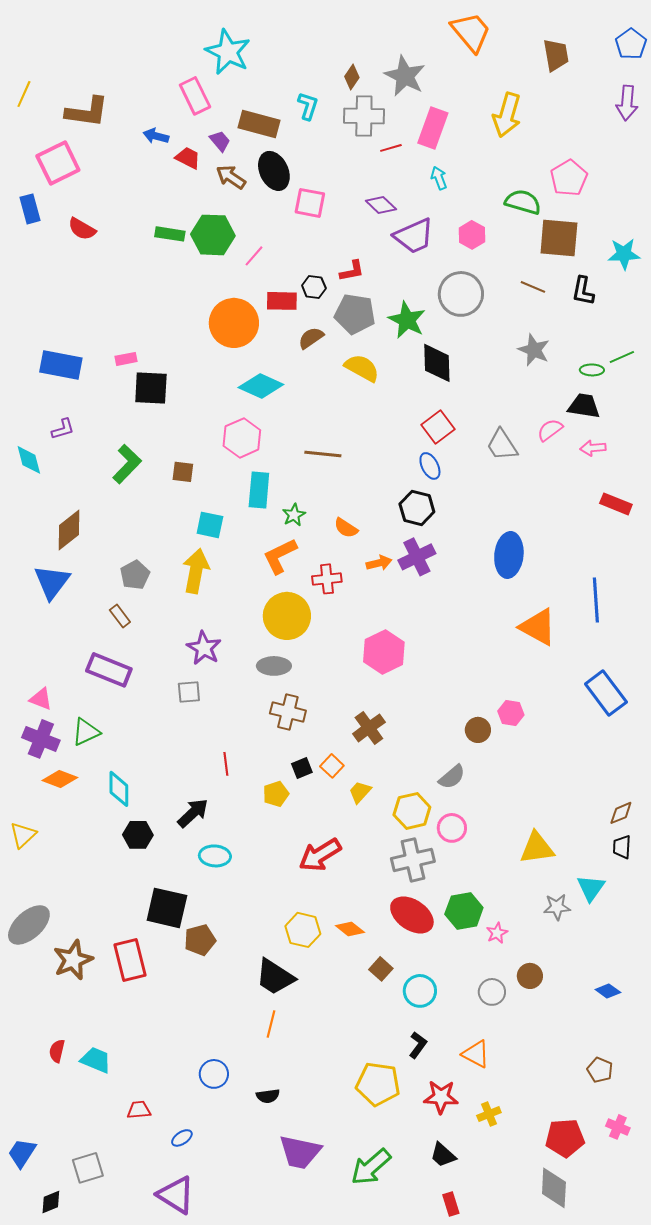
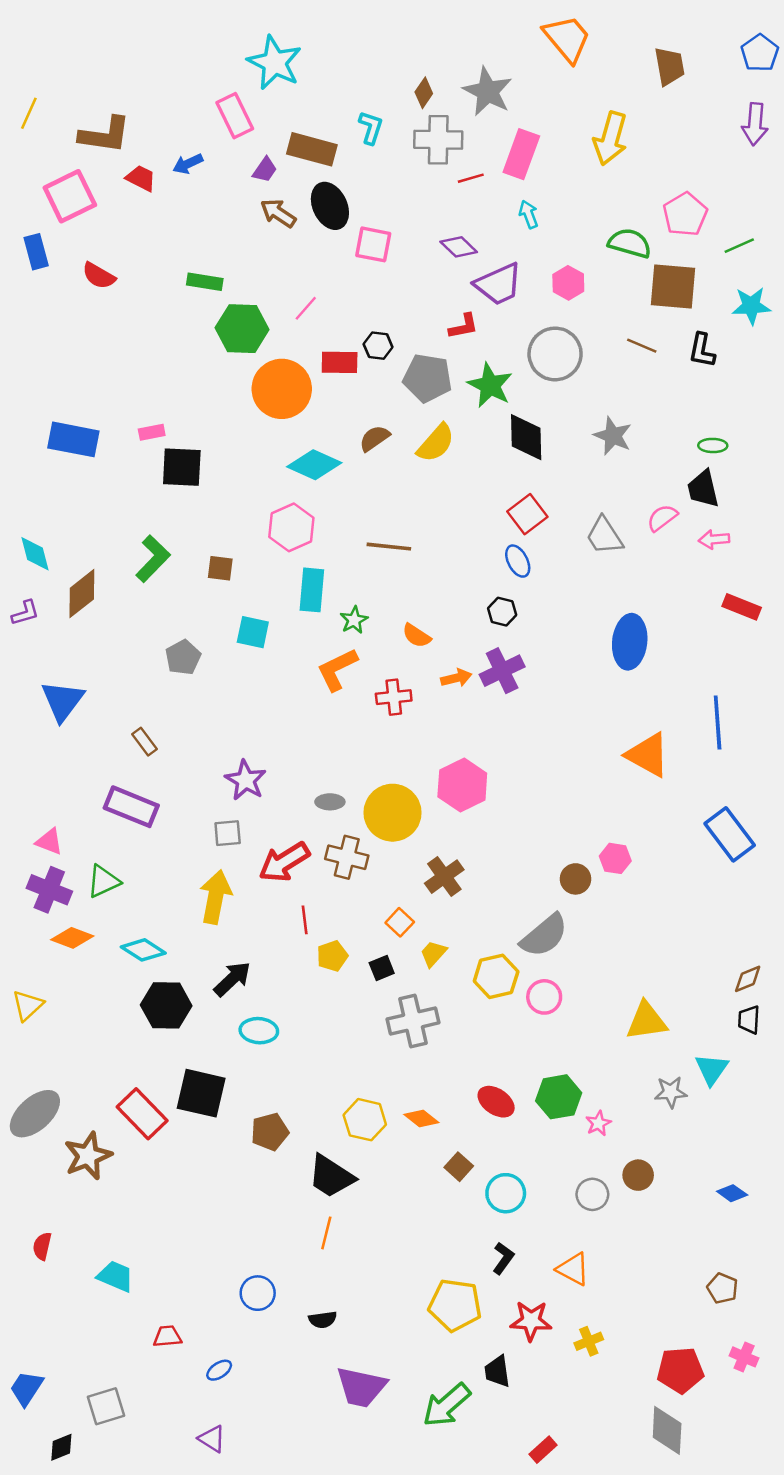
blue arrow: (156, 136) -> (188, 164), turned -40
purple trapezoid: (220, 141) -> (265, 170), turned 75
red trapezoid: (188, 158) -> (141, 178), moved
green hexagon: (213, 235) -> (242, 329), moved
red L-shape: (352, 271) -> (464, 326), moved
brown semicircle: (311, 338) -> (374, 438), moved
gray star: (534, 350) -> (613, 436), moved
green line: (622, 357) -> (739, 246), moved
yellow semicircle: (362, 368) -> (436, 443), turned 102
black trapezoid: (584, 406) -> (703, 489), turned -112
purple L-shape: (63, 429) -> (25, 613), moved
black hexagon: (417, 508) -> (502, 612), size x0.7
brown diamond: (69, 530) -> (82, 594), moved
blue ellipse: (509, 555) -> (630, 642), moved
yellow arrow: (196, 571) -> (216, 897), moved
gray pentagon: (135, 575) -> (183, 657), moved
yellow circle: (287, 616) -> (393, 813), moved
gray ellipse: (274, 666) -> (330, 802), size x0.7
red line: (226, 764) -> (305, 920), moved
black square: (302, 768) -> (382, 968), moved
gray semicircle: (452, 777) -> (544, 936), size x1.5
cyan diamond: (119, 789) -> (143, 950), turned -57
black hexagon: (138, 835) -> (166, 1005), size x1.4
red arrow: (320, 855) -> (284, 862), moved
gray cross: (413, 860) -> (413, 1021), moved
red ellipse: (412, 915) -> (496, 1102), size x0.7
brown pentagon: (200, 940) -> (270, 1132), moved
red rectangle: (130, 960) -> (142, 1114), moved, turned -30
red semicircle: (57, 1051) -> (42, 1246), moved
black trapezoid: (443, 1155) -> (497, 1371), moved, turned 40
purple triangle: (176, 1195) -> (212, 1439), size x0.6
red rectangle: (451, 1204) -> (543, 1450), turned 65

